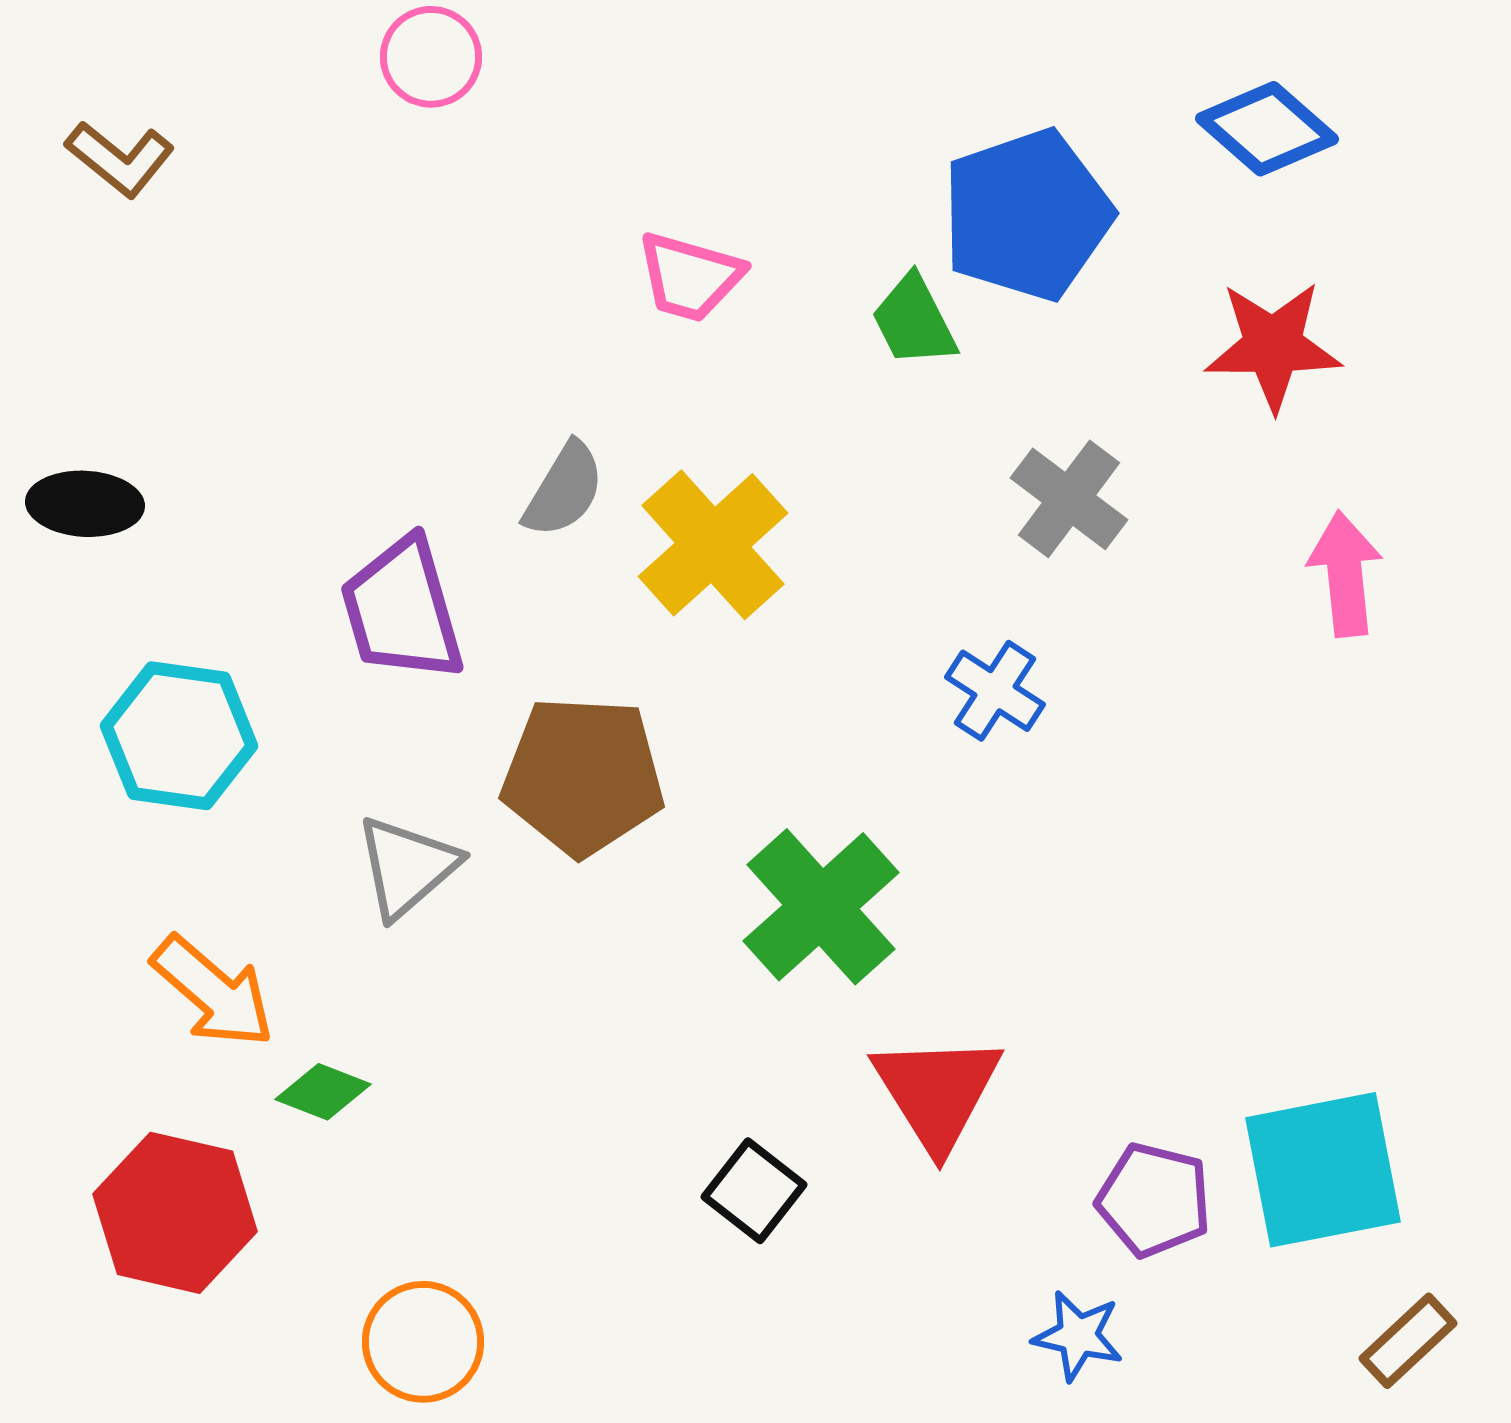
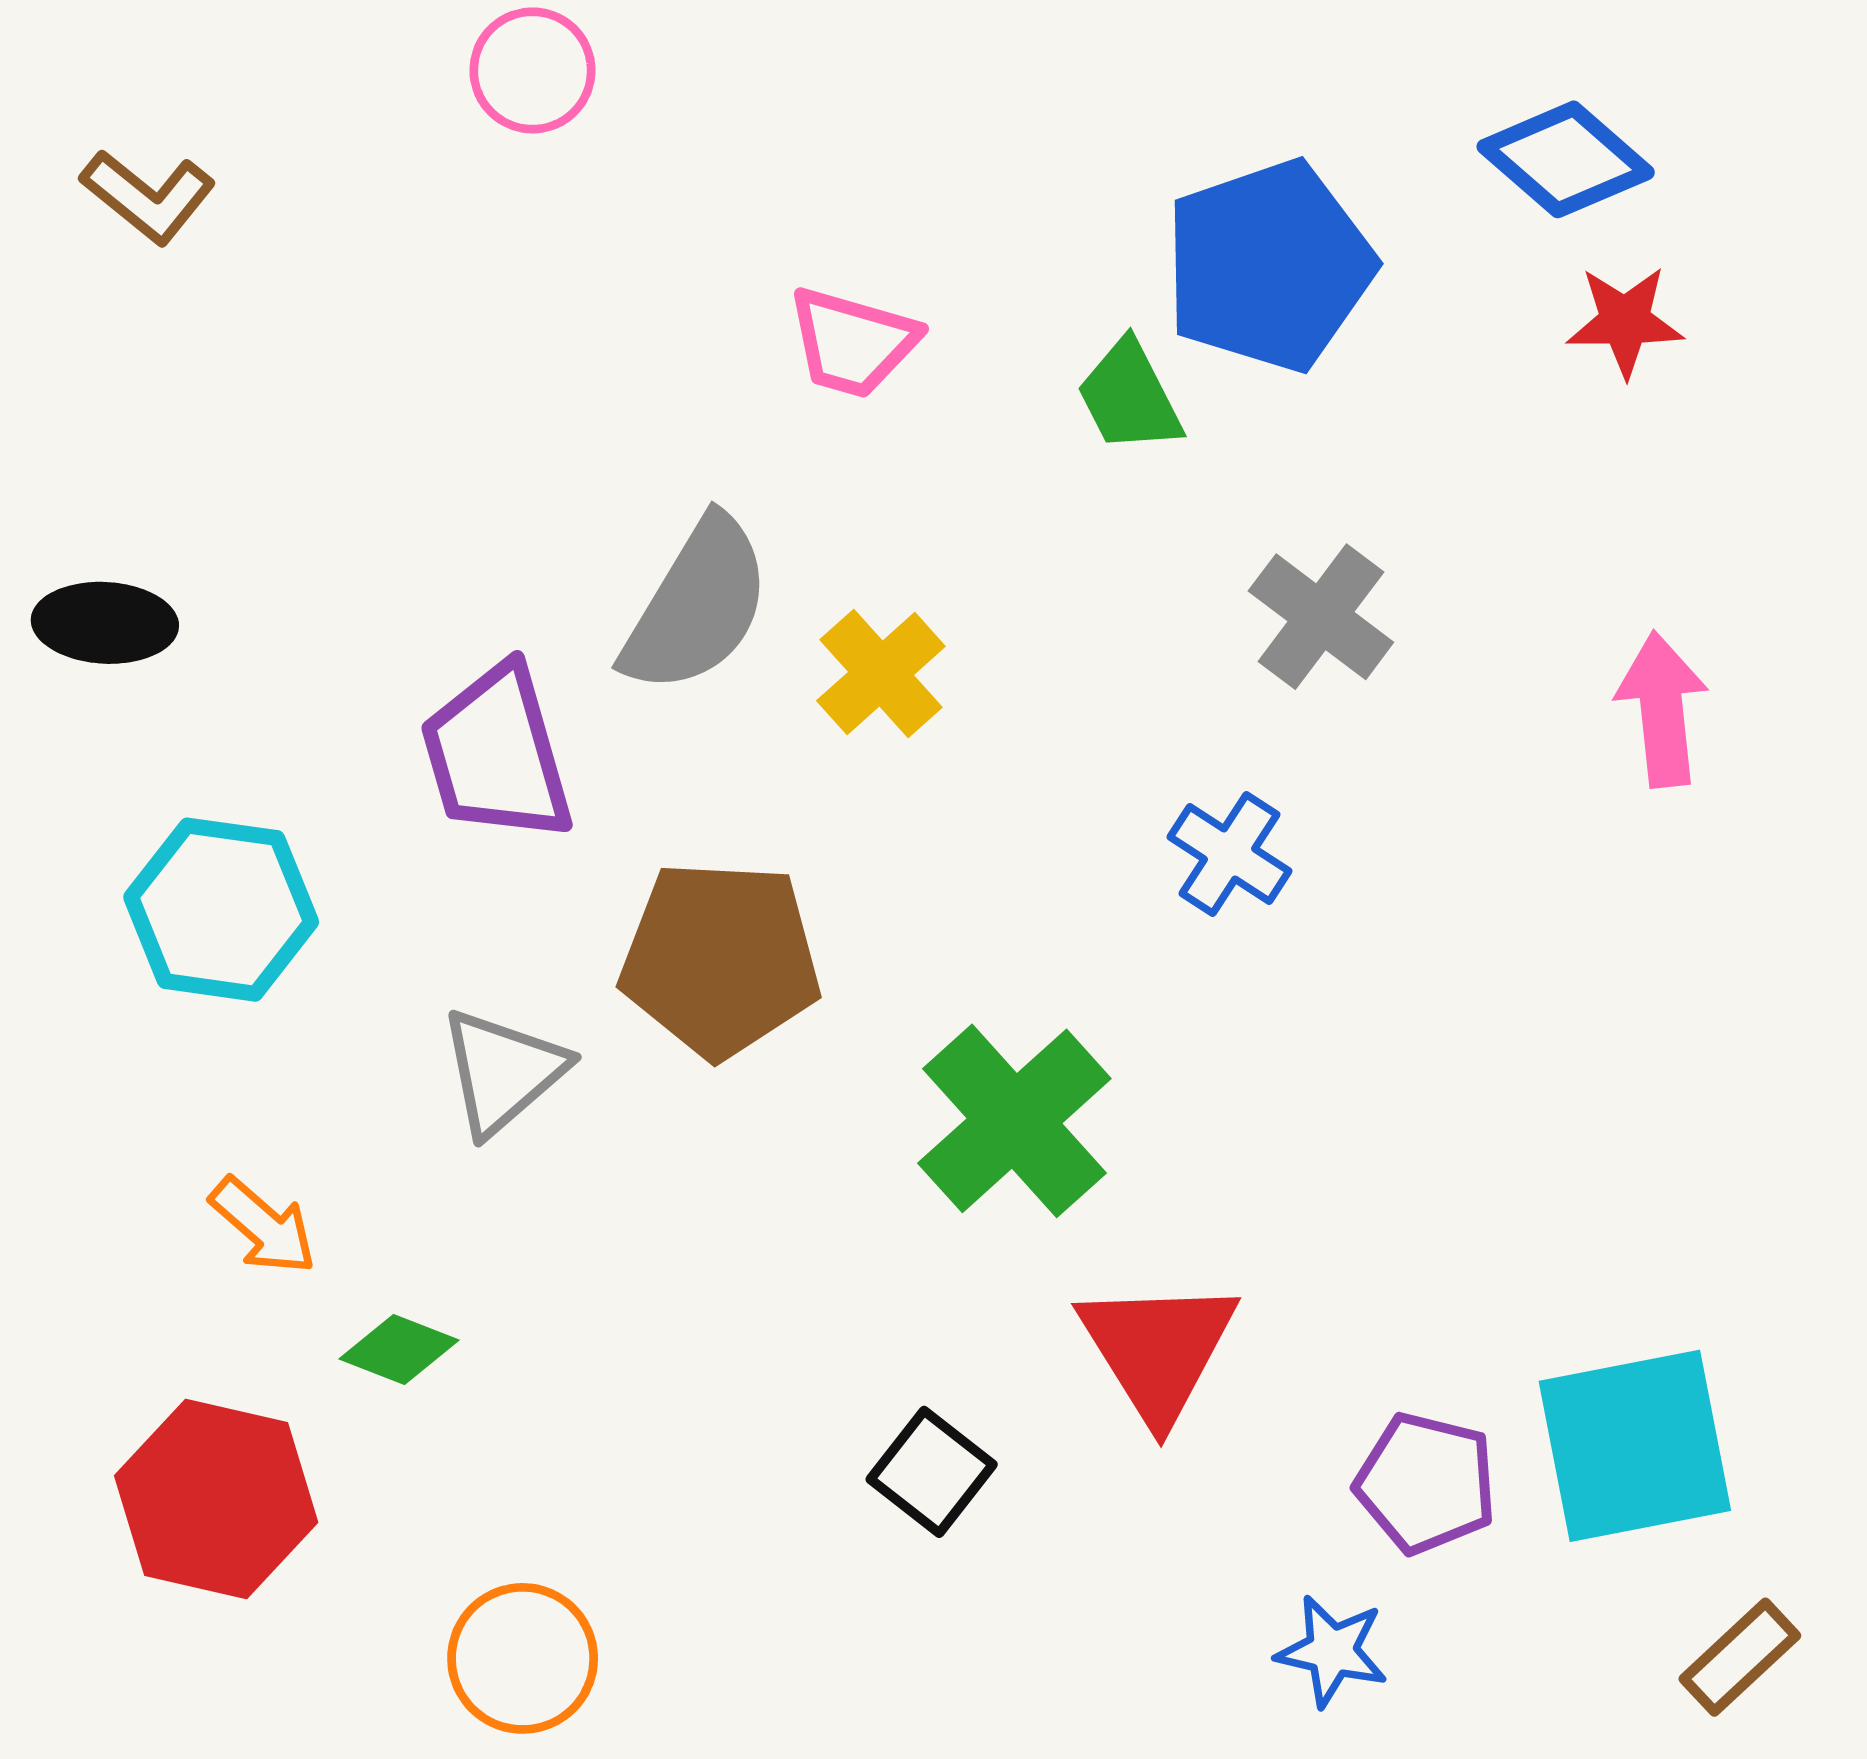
red star: (1273, 346) -> (1625, 321), moved, size x0.7
gray semicircle: (564, 490) -> (697, 606), size x1.5
yellow cross: (713, 545) -> (881, 674), size x0.7
orange arrow: (213, 992) -> (263, 1226), size x0.7

